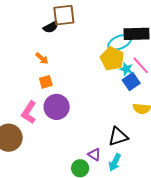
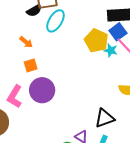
cyan ellipse: (120, 42) -> (55, 21), moved, turned -35
blue square: (131, 82) -> (118, 32), moved

